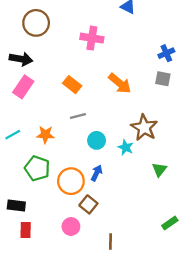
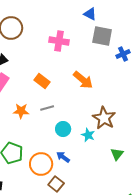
gray square: (163, 79) -> (102, 36), moved, size x1.5
orange star: (45, 135) -> (21, 111), moved
blue arrow: (97, 173) -> (63, 157), turned -80

